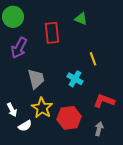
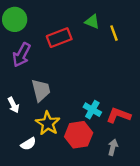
red rectangle: (52, 33) -> (59, 38), turned 75
yellow line: (93, 59) -> (114, 33), moved
cyan cross: (75, 79) -> (92, 110), moved
white arrow: (12, 110) -> (13, 105), moved

